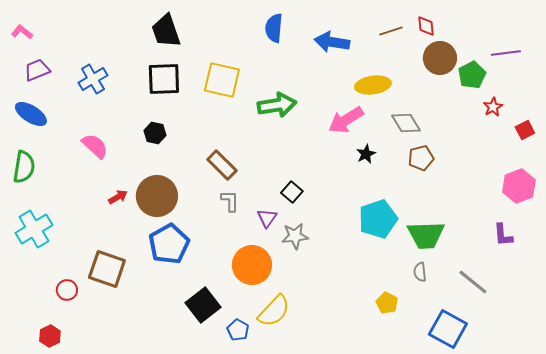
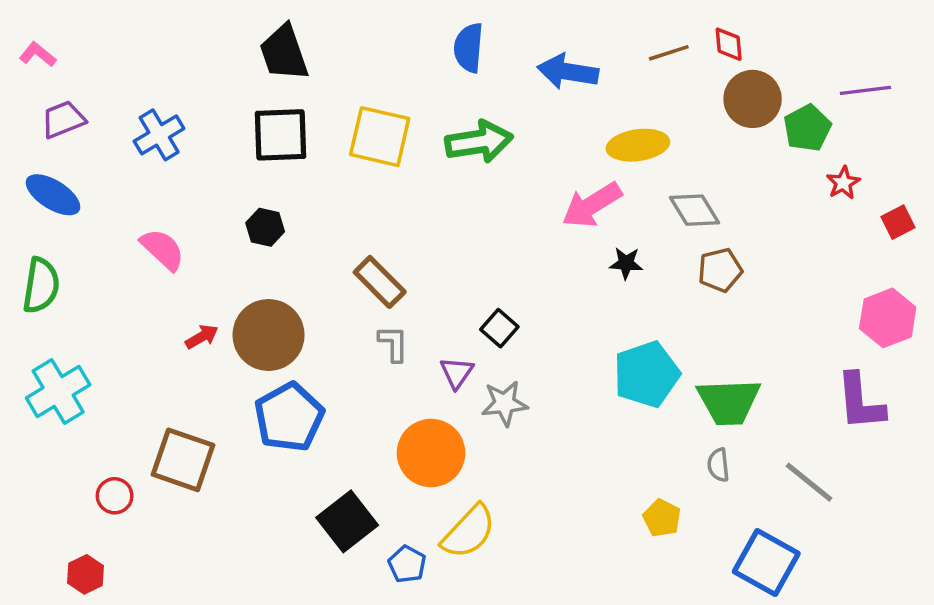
green arrow: (277, 105) -> (479, 142), moved
black star: (366, 154) -> (626, 263), turned 30
purple L-shape: (503, 235) -> (860, 402), size x1.5

